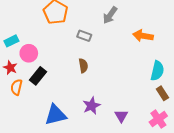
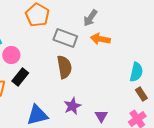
gray rectangle: (84, 36) -> (65, 38), size x1.6
orange arrow: (143, 36) -> (100, 39), moved
brown semicircle: (83, 66) -> (64, 67), size x1.6

